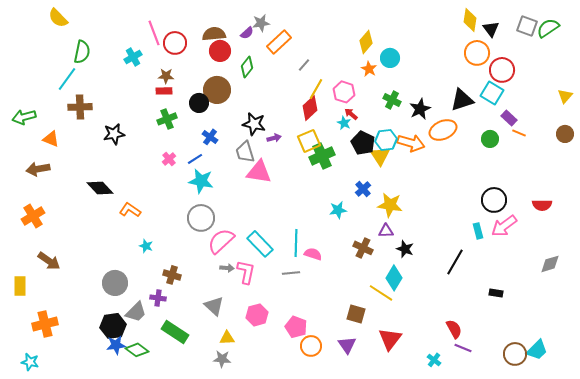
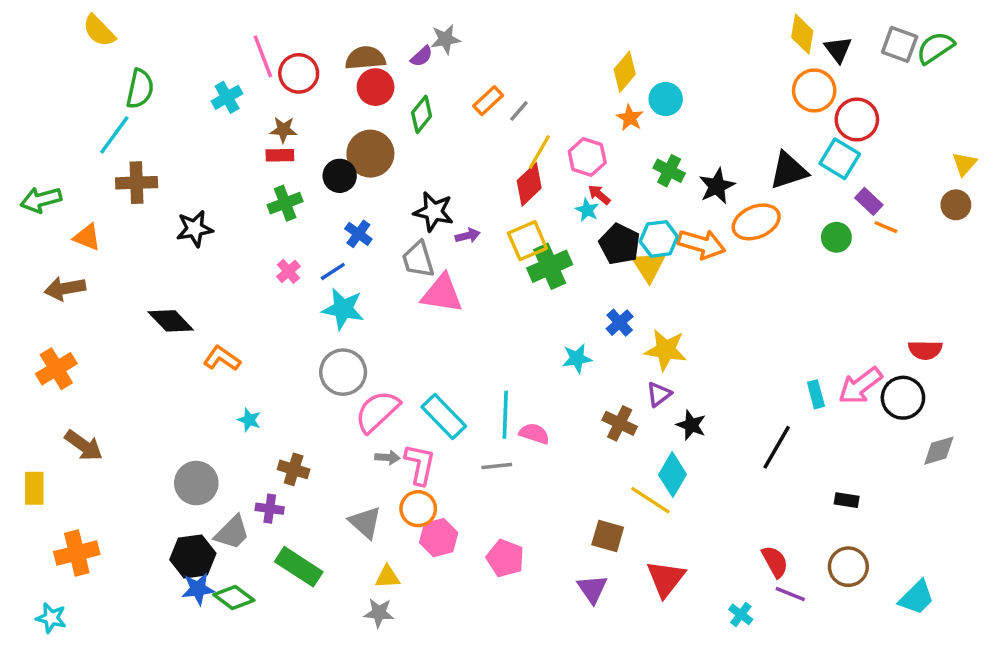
orange rectangle: (279, 42) -> (488, 101), moved, size x0.7
brown circle: (565, 134) -> (956, 205), moved
black circle: (494, 200) -> (903, 398), moved
purple triangle: (386, 231) -> (659, 394), turned -35
orange circle: (311, 346) -> (418, 509), moved
brown circle: (515, 354) -> (848, 567), moved

